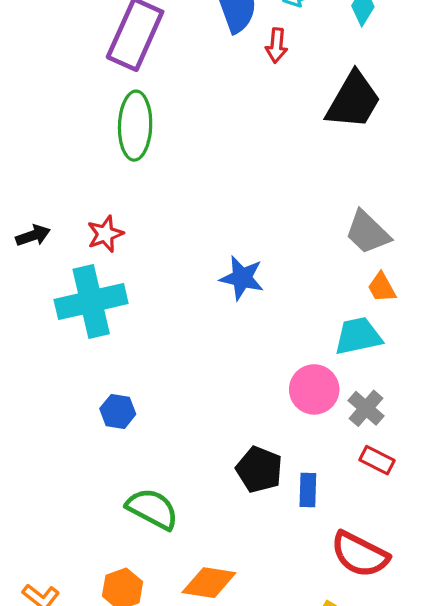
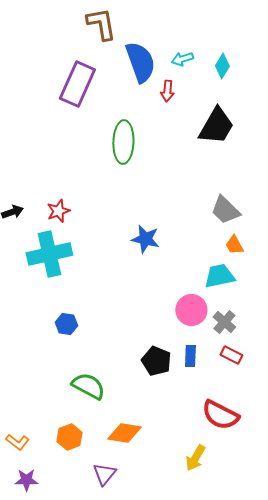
green ellipse: (135, 126) -> (123, 142), moved
blue rectangle: (308, 490) -> (190, 356), moved

